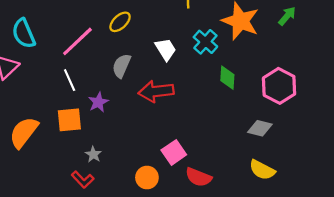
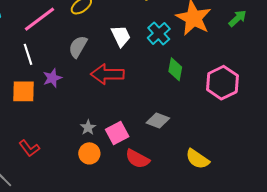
gray diamond: (260, 128) -> (158, 121), moved
gray star: (93, 154) -> (88, 127), moved

